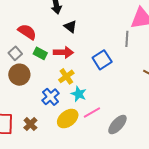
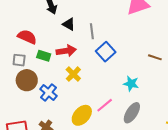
gray line: (127, 39) -> (92, 31), moved
gray square: (15, 53) -> (19, 60), turned -32
cyan star: (79, 94) -> (131, 84), moved
blue cross: (51, 97) -> (49, 92), moved

